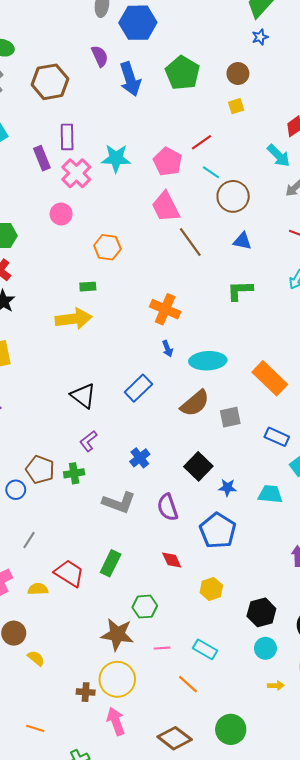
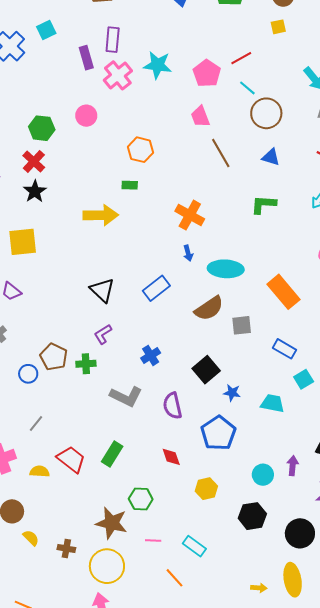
pink trapezoid: (166, 207) -> (200, 117), size x0.7
pink circle: (61, 214) -> (86, 116), moved
green rectangle: (88, 287) -> (130, 185), moved
cyan circle: (265, 648) -> (263, 475), moved
brown cross: (86, 692) -> (66, 549), moved

